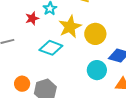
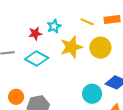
yellow circle: (95, 34) -> (100, 48), moved
cyan diamond: (51, 48) -> (37, 58), moved

